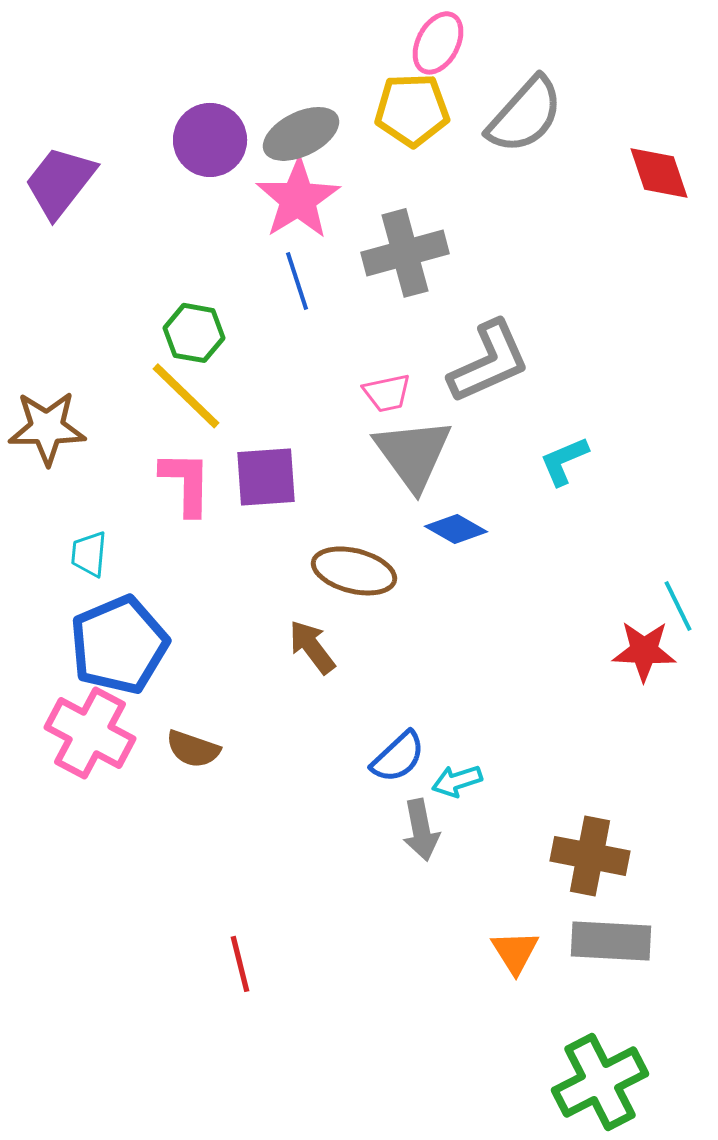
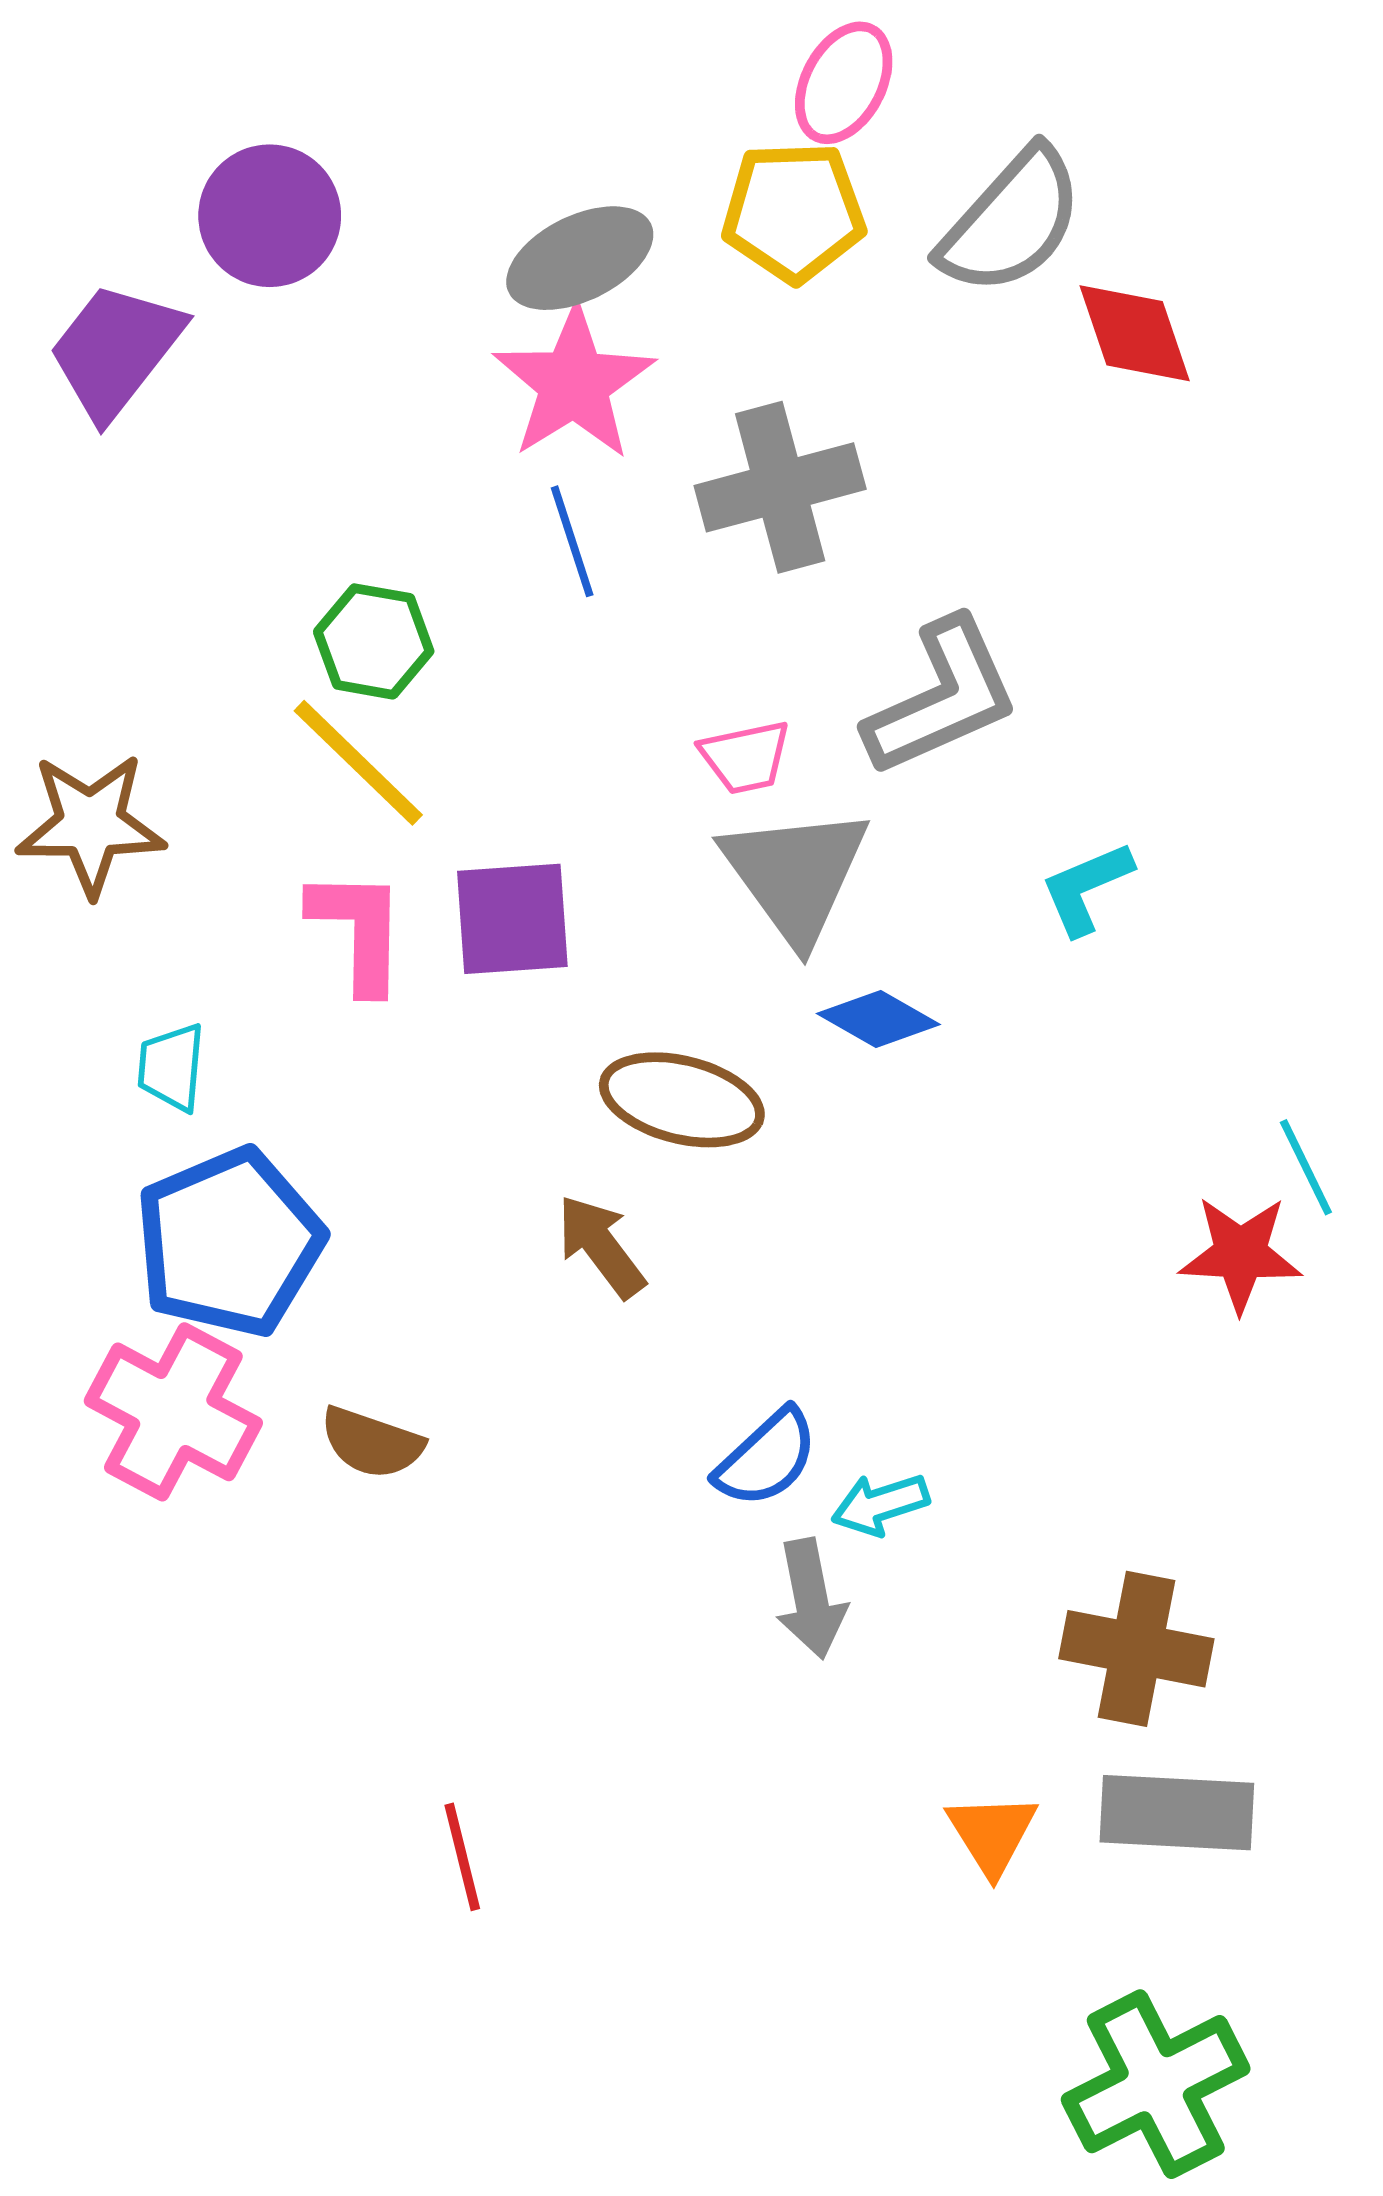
purple circle: (210, 140) -> (270, 216), moved
red diamond: (659, 173) -> (1135, 333), moved

